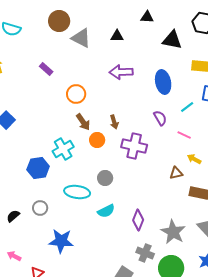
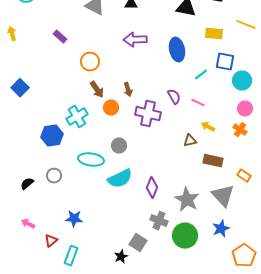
purple semicircle: (160, 118) -> (174, 97), moved
cyan semicircle: (106, 211) -> (120, 179), size x1.4
blue star: (61, 241) -> (74, 219), moved, size x0.7

